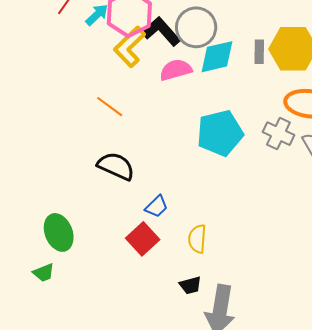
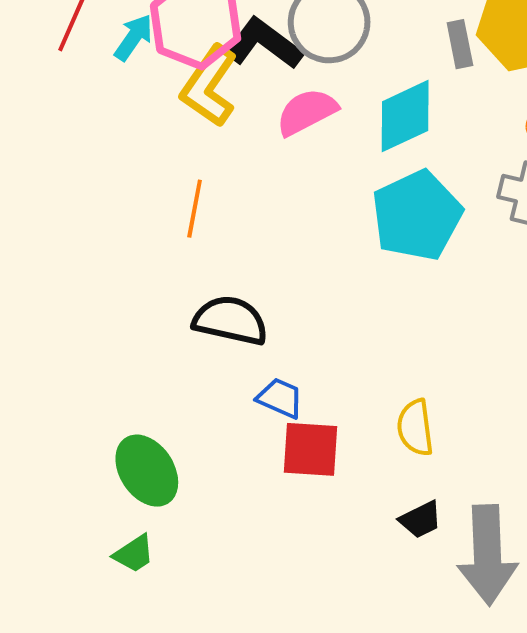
cyan diamond: (217, 57) -> (405, 116), moved
orange line: (110, 107) -> (195, 209), turned 76
blue trapezoid: (157, 207) -> (280, 398), moved, turned -100
red square: (143, 239) -> (311, 449), turned -32

